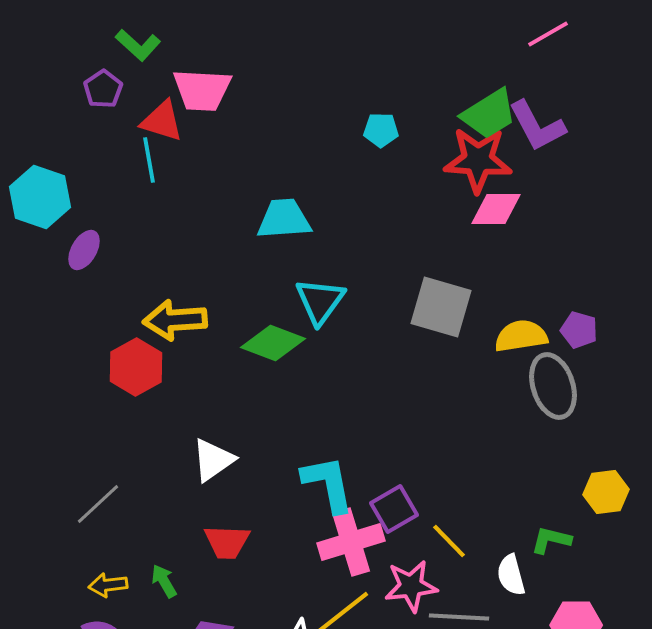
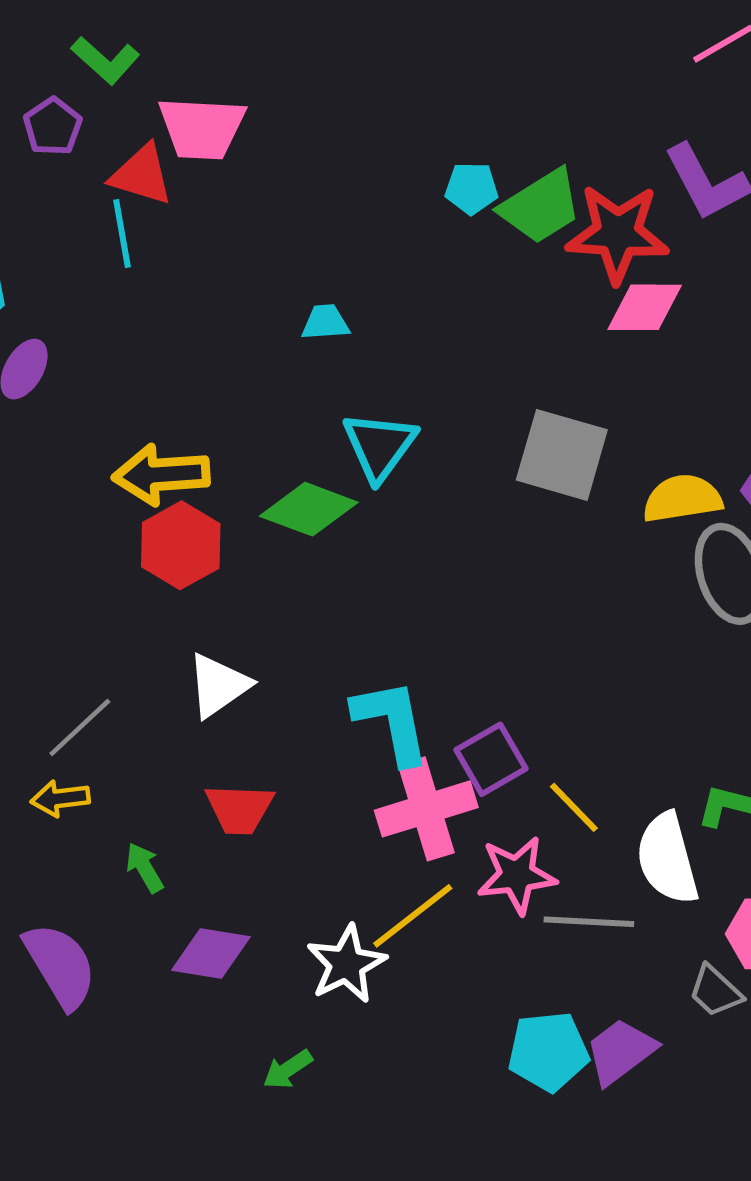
green trapezoid: (489, 114) -> (541, 206), moved
cyan trapezoid: (284, 219) -> (325, 322), size x0.6
red hexagon: (136, 367) -> (181, 545), moved
gray line: (98, 504) -> (80, 728), moved
white semicircle: (511, 575) -> (667, 859), size x1.5
yellow arrow: (108, 585) -> (60, 798), moved

